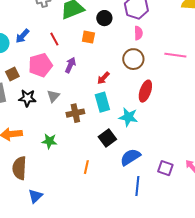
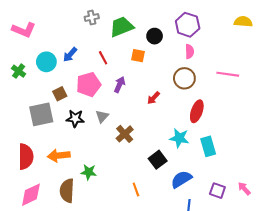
cyan rectangle: (102, 102) -> (208, 146), moved
brown cross: (75, 113) -> (125, 134), turned -30
green star: (49, 141) -> (89, 172), moved
orange line: (86, 167) -> (136, 190), turned -32

